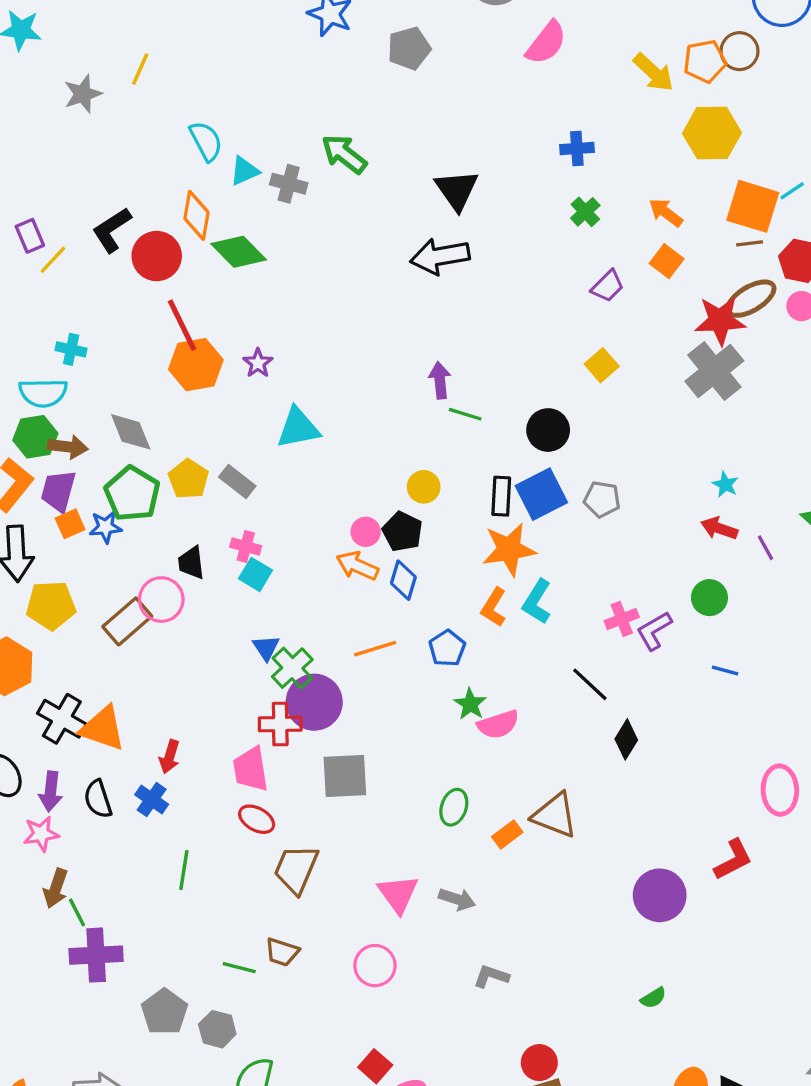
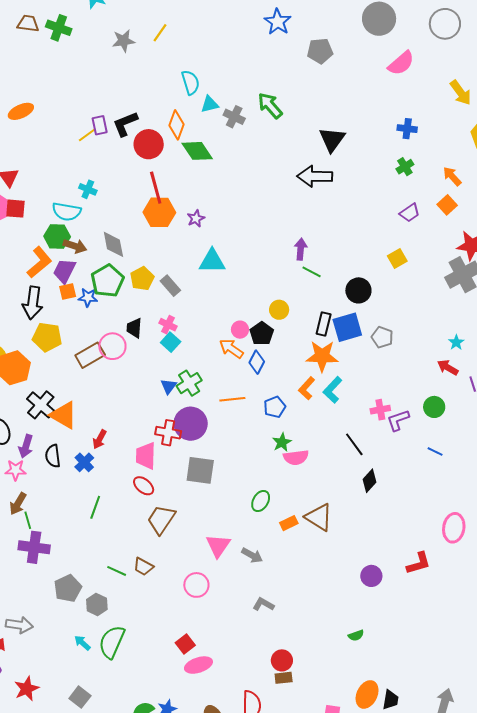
purple rectangle: (30, 236) -> (100, 125), moved
green cross: (292, 668) -> (189, 383), moved
purple circle: (660, 895) -> (371, 576), size x0.7

